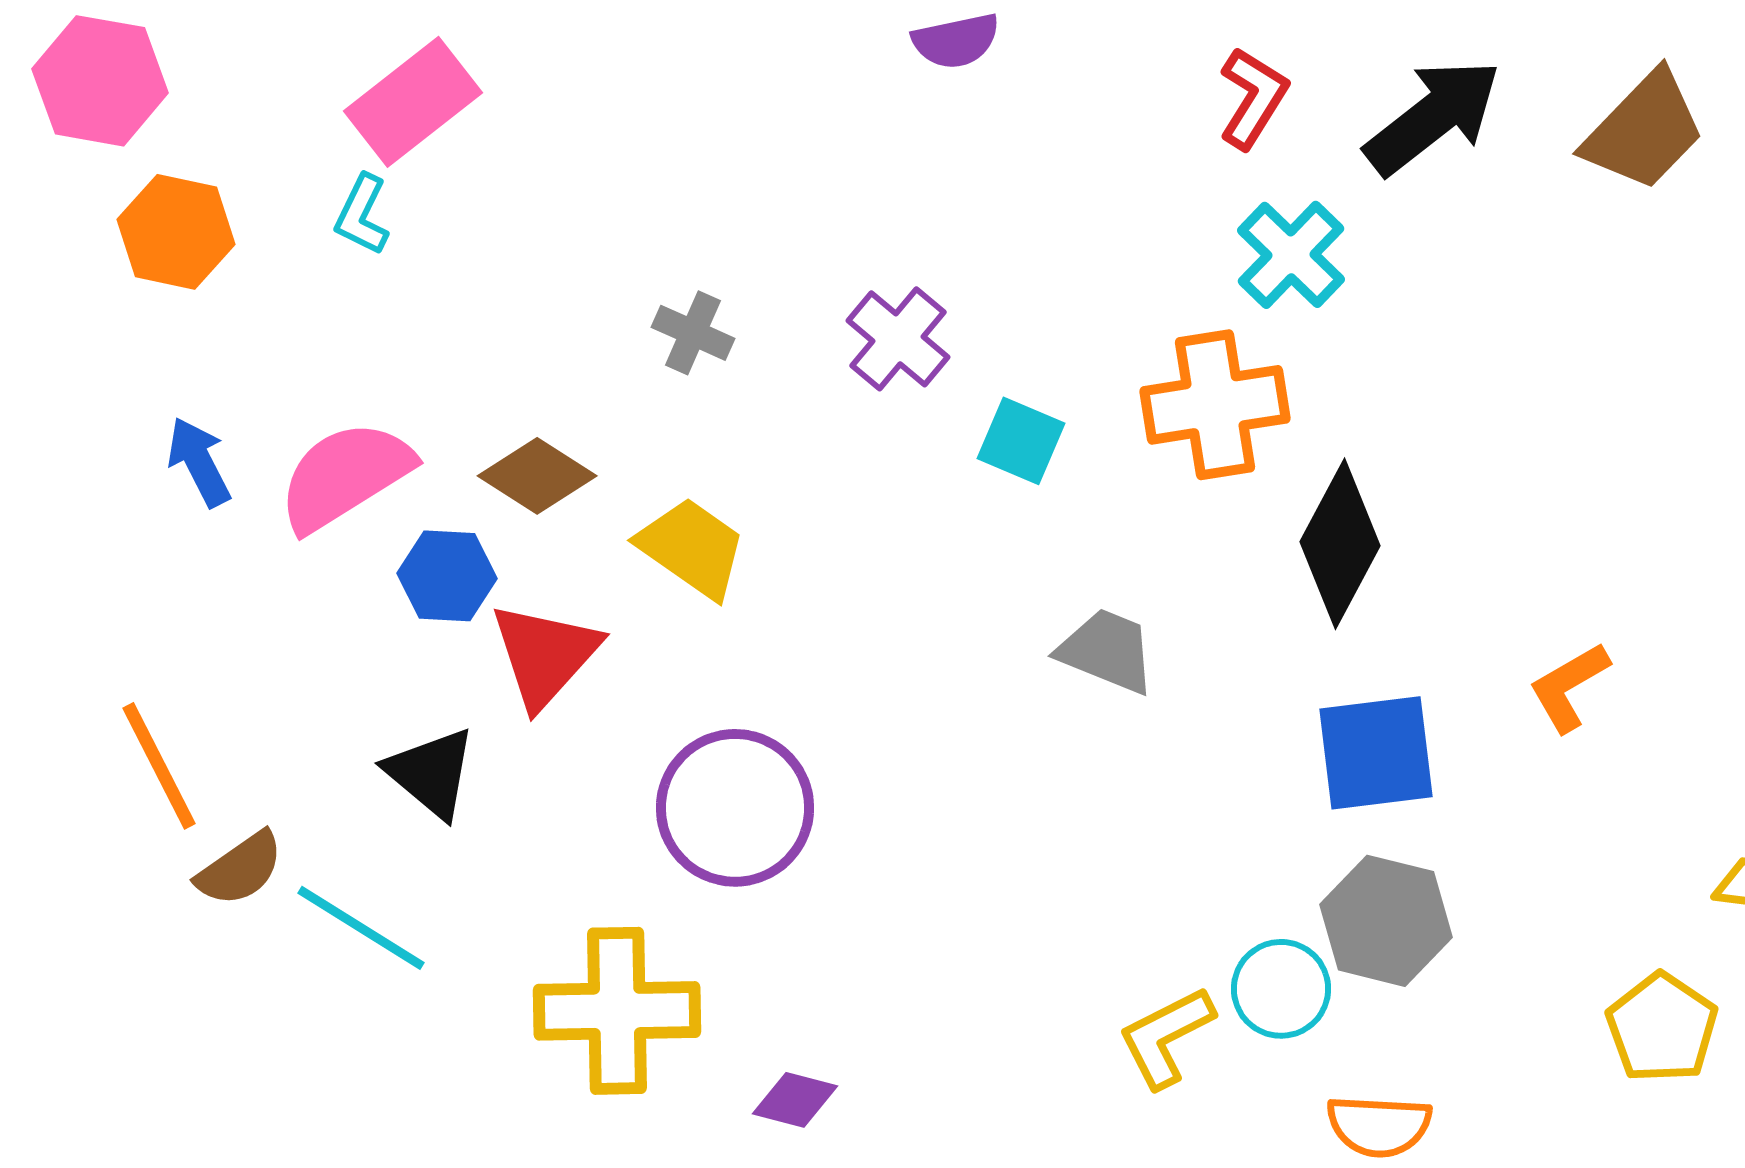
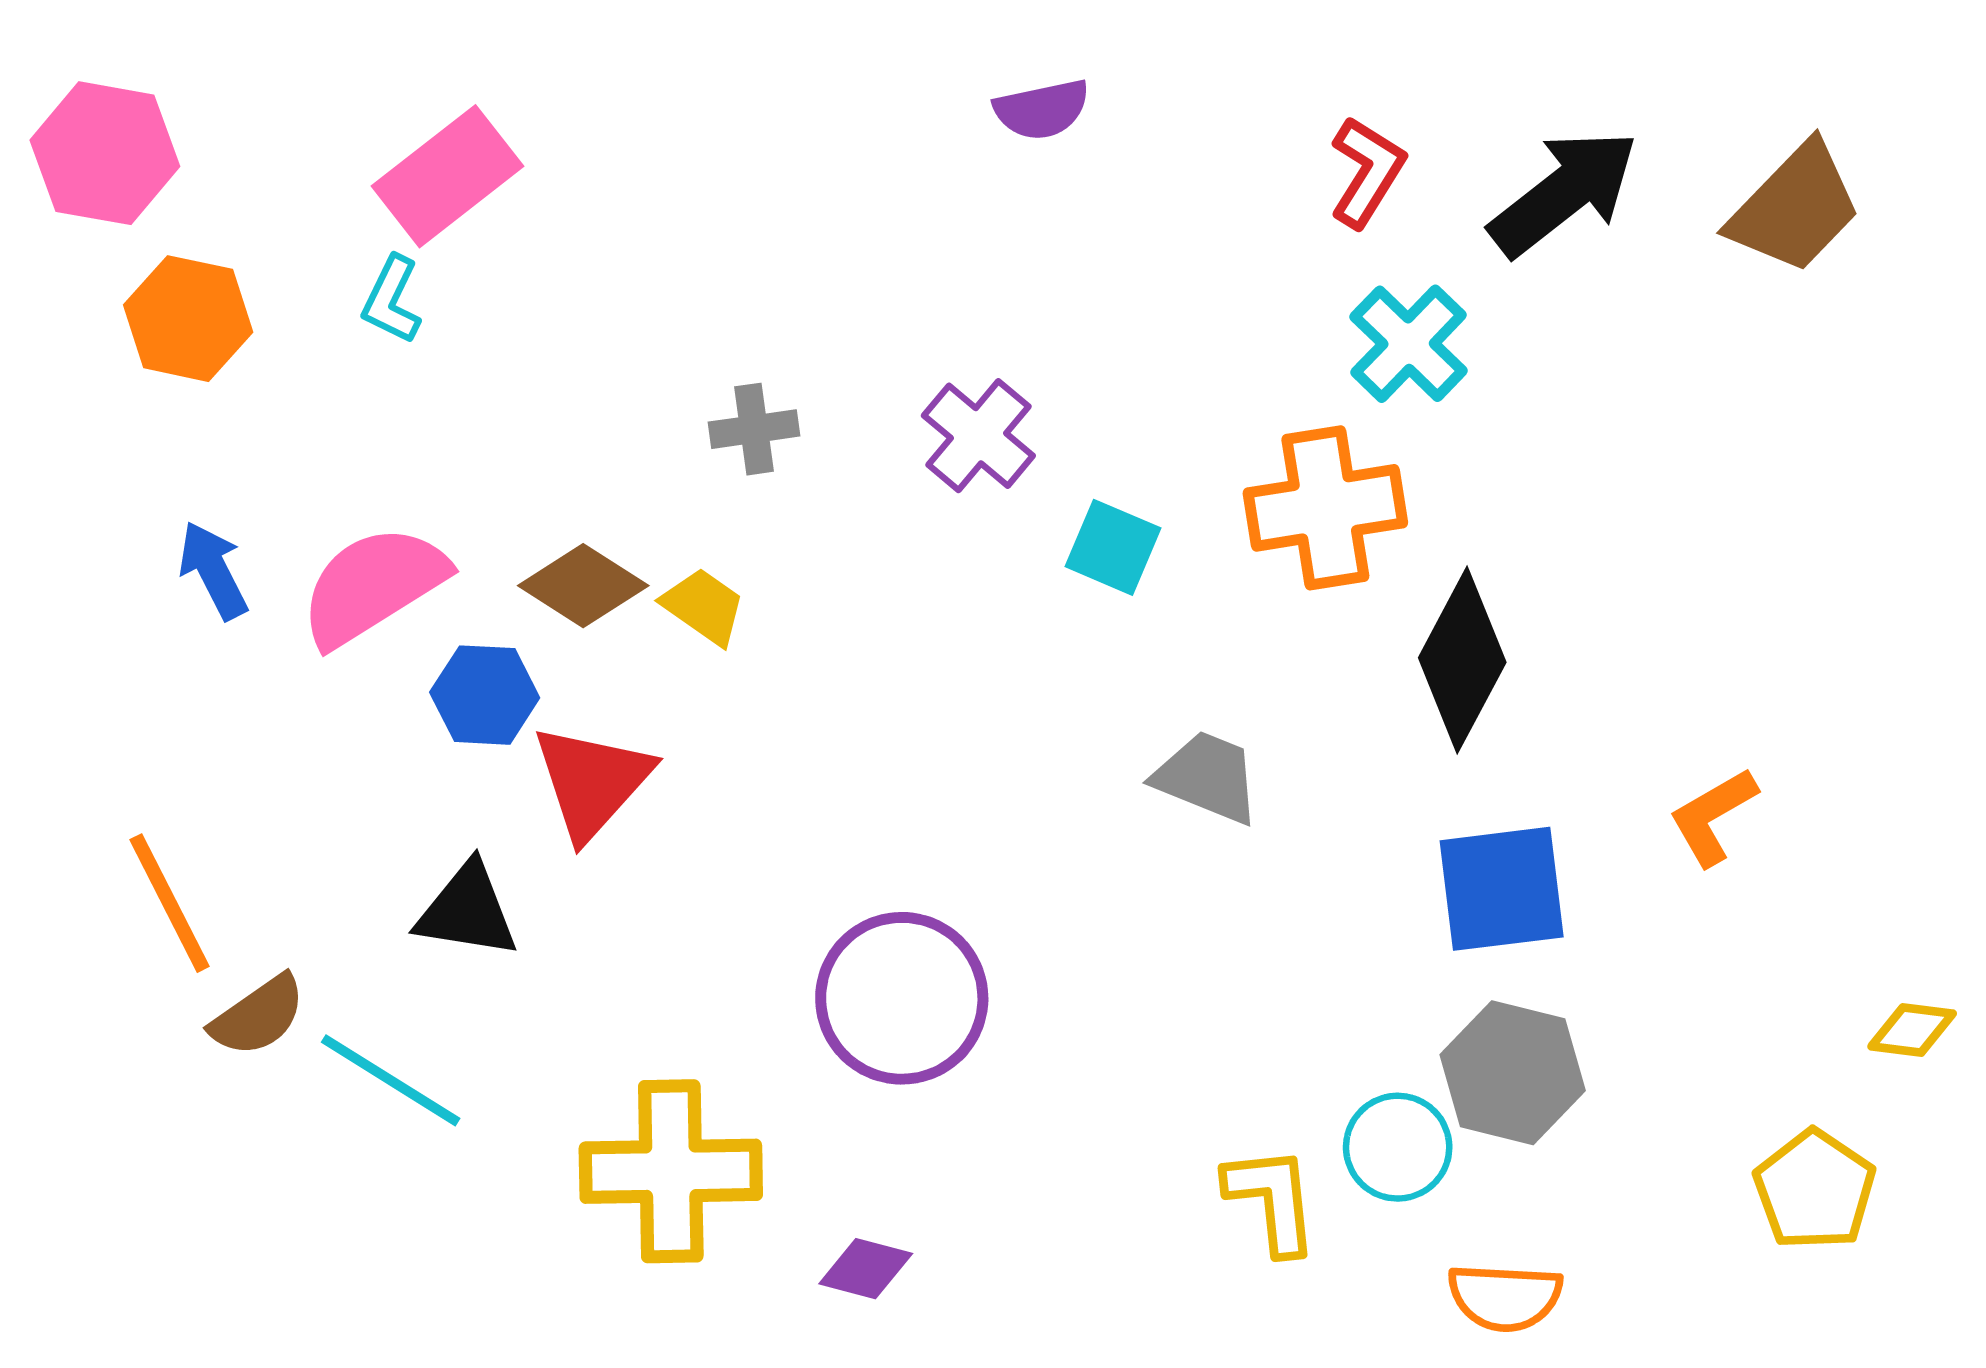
gray cross: (693, 333) -> (754, 429), turned -32
yellow trapezoid: (692, 548) -> (704, 606), moved, size x0.7
black triangle: (431, 773) -> (467, 911), turned -31
purple circle: (735, 808) -> (902, 998), moved
yellow L-shape: (1166, 1037) -> (1272, 1200), turned 111

